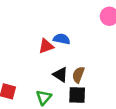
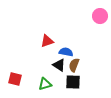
blue semicircle: (62, 39) -> (66, 52), moved
green triangle: (44, 97) -> (45, 84), turned 32

